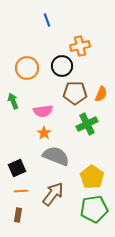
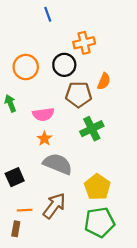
orange semicircle: (101, 94) -> (104, 81), moved
orange line: (21, 191) -> (25, 210), moved

